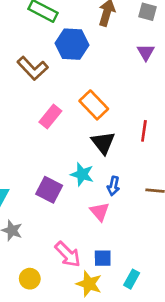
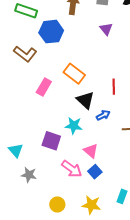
blue arrow: (113, 186) -> (103, 115), moved, turned -120
pink arrow: (68, 254) -> (72, 169), moved
blue square: (103, 258) -> (95, 172), moved, turned -32
yellow circle: (30, 279) -> (57, 204), moved

